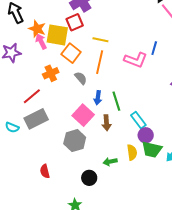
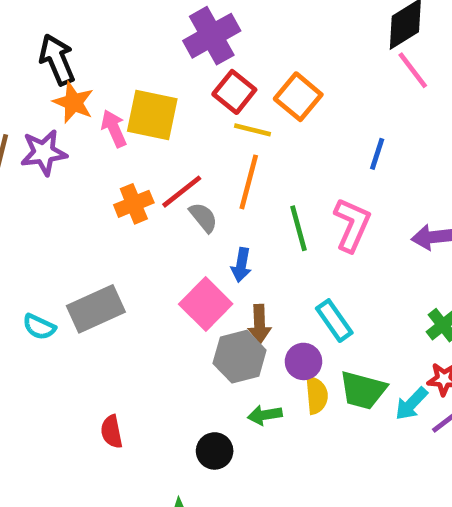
red square: (75, 22) -> (234, 92), moved, turned -30
orange star: (37, 29) -> (73, 102), moved
orange square: (71, 53) -> (298, 97), moved
pink L-shape: (136, 60) -> (352, 225), moved, turned -90
red line: (32, 96) -> (182, 192), moved
green line: (116, 101) -> (298, 228), moved
purple circle: (146, 135) -> (303, 361), moved
gray hexagon: (75, 141) -> (240, 357), moved

